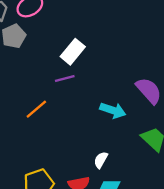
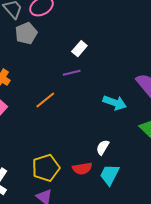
white rectangle: (73, 52) -> (79, 49), size x0.7

